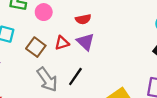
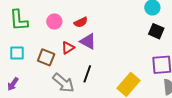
pink circle: (44, 12) -> (54, 22), moved

